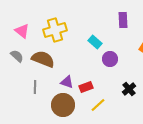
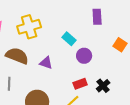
purple triangle: (67, 82) -> (46, 63), moved
red rectangle: (86, 87) -> (80, 84), moved

